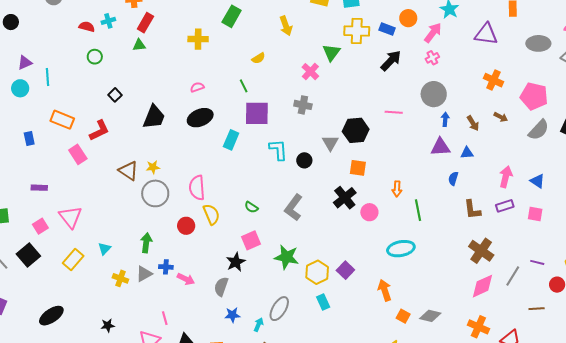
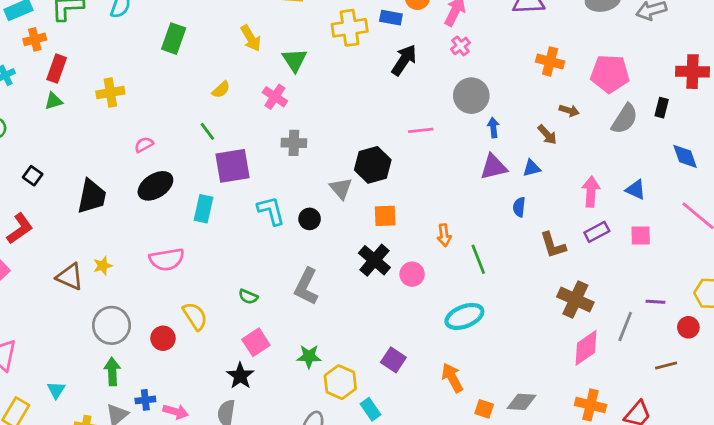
yellow cross: (198, 39) -> (110, 93), moved
green triangle: (331, 53) -> (295, 60), moved
pink cross: (310, 72) -> (275, 97), moved
brown arrow: (473, 123) -> (547, 135), moved
pink semicircle: (197, 188) -> (167, 259), moved, turned -85
gray circle: (155, 193) -> (111, 325), moved
green star: (286, 257) -> (309, 356), size x0.7
yellow hexagon: (317, 272) -> (340, 382), moved

